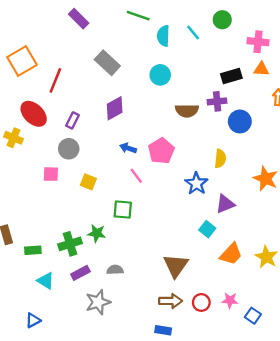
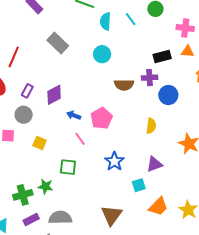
purple diamond: (115, 108) -> (54, 95), moved
blue star: (196, 184) -> (114, 161), moved
cyan square: (207, 229) -> (139, 185), turned 32
gray semicircle: (115, 270) -> (60, 218), size x1.6

